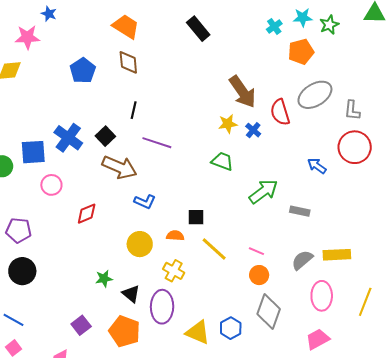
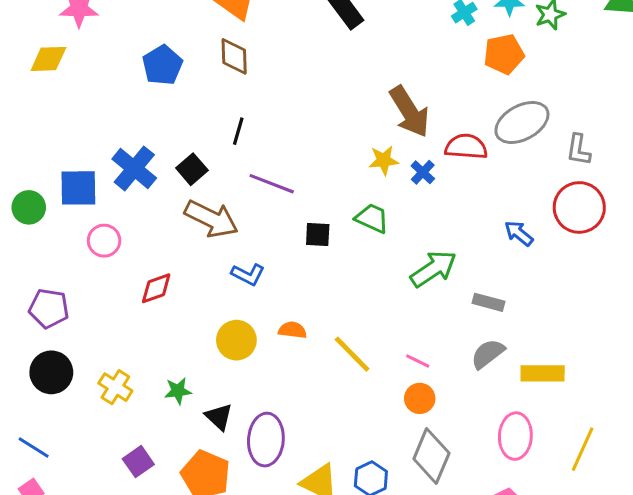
red semicircle: (280, 112) -> (466, 147), turned 108
black square: (196, 217) -> (318, 235), moved
gray semicircle: (302, 260) -> (488, 354), moved
yellow cross: (174, 271) -> (115, 387), moved

